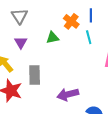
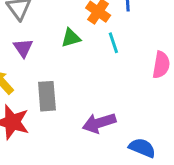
cyan line: (89, 37) -> (113, 43), moved

